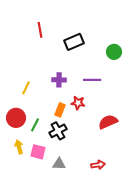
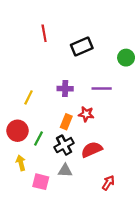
red semicircle: (108, 122) -> (92, 150), moved
pink square: (38, 152) -> (41, 182), moved
gray triangle: (59, 164) -> (65, 171), moved
red arrow: (98, 165) -> (108, 183), turned -48

